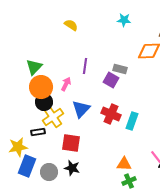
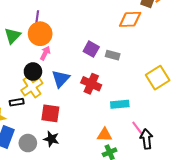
purple line: (85, 66) -> (37, 18), moved
gray rectangle: (120, 69) -> (113, 55), moved
orange circle: (41, 87) -> (40, 34), moved
black circle: (44, 102) -> (33, 72), moved
cyan rectangle: (132, 121) -> (120, 104), moved, turned 66

